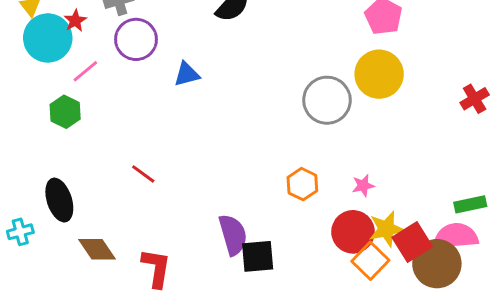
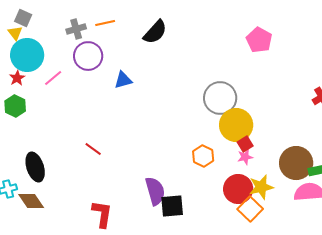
red star: (75, 21) -> (17, 78), moved
yellow circle: (379, 74) -> (236, 125), moved
green hexagon: (65, 112) -> (15, 106), moved
red square: (412, 242) -> (245, 144), moved, size x0.6
brown diamond: (97, 249) -> (31, 201), moved
brown circle: (437, 264) -> (296, 163), moved

